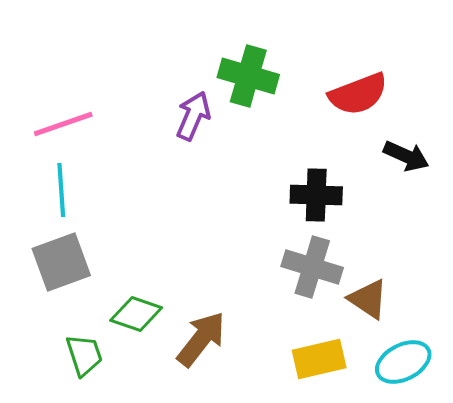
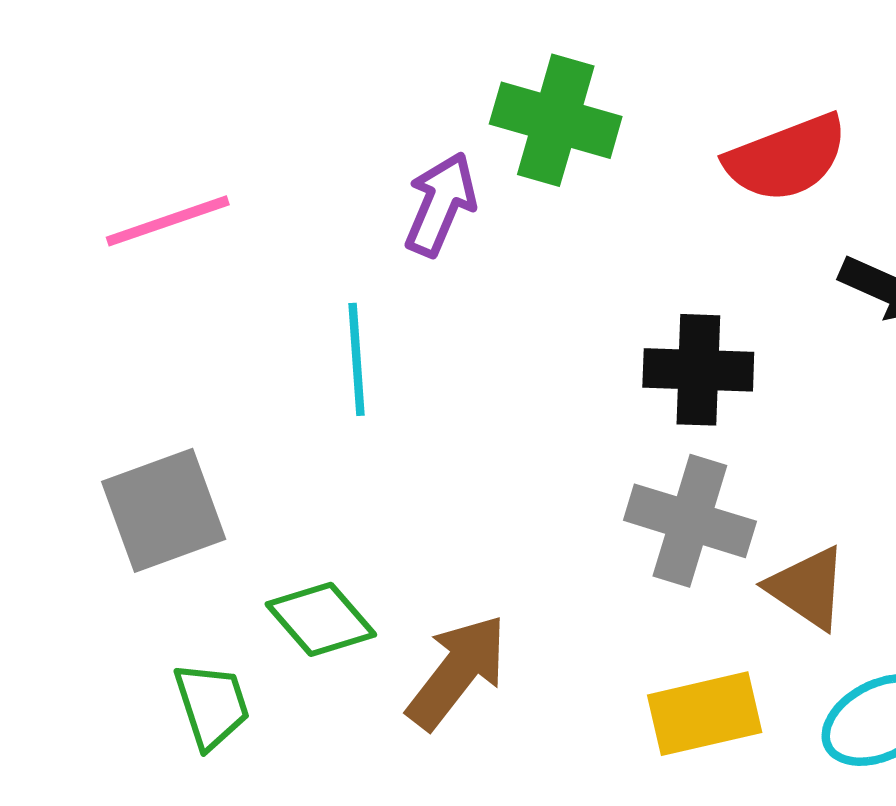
cyan line: (61, 190) -> (356, 359), moved
green diamond: (136, 314) -> (321, 619), turned 30

